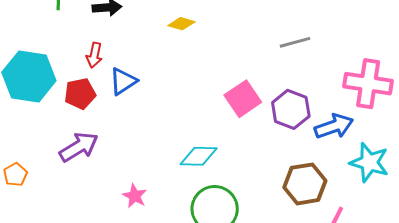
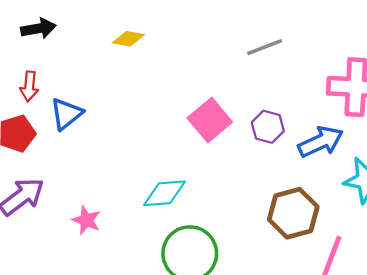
purple hexagon: (291, 109) -> (268, 127), size x0.7
pink star: (135, 196) -> (86, 220), moved

